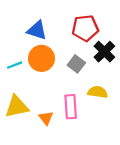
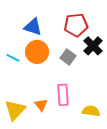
cyan line: (15, 65) -> (13, 58), turned 48
yellow semicircle: (98, 92) -> (91, 111), moved
yellow triangle: (17, 107) -> (15, 110), moved, turned -35

